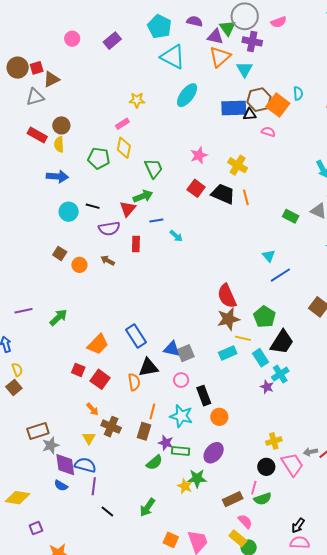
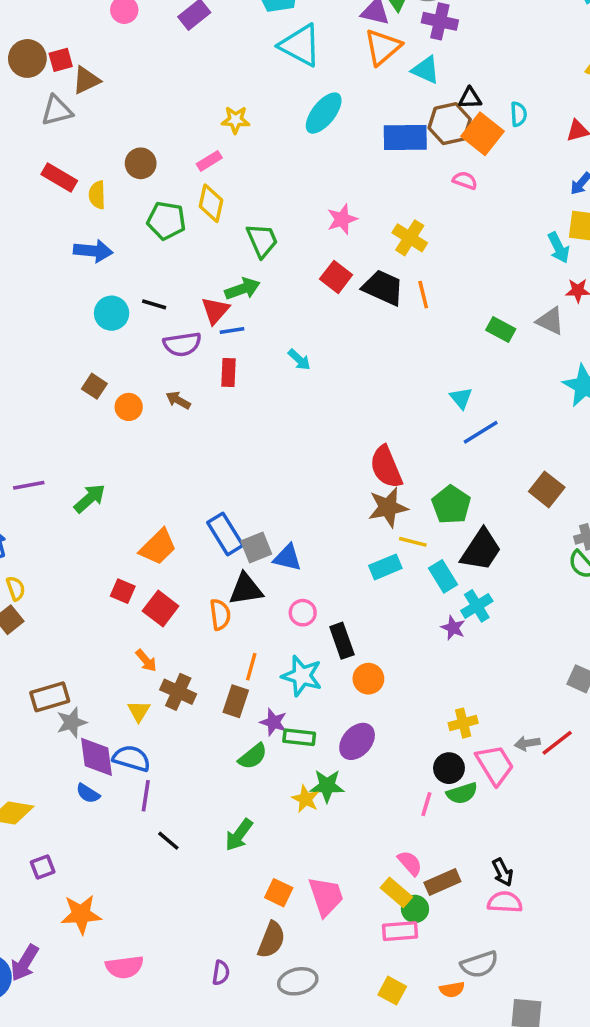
cyan triangle: (245, 69) -> (426, 70), turned -36
black triangle: (250, 114) -> (470, 98), moved
brown circle: (61, 125) -> (141, 163), moved
blue line: (156, 220) -> (232, 330), moved
gray square: (186, 353) -> (256, 548), moved
brown rectangle: (233, 499) -> (442, 882), moved
green semicircle: (263, 499) -> (462, 793), moved
black arrow: (298, 526) -> (503, 872), turned -63

